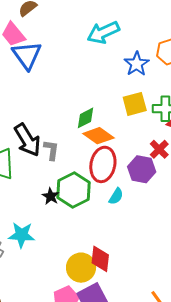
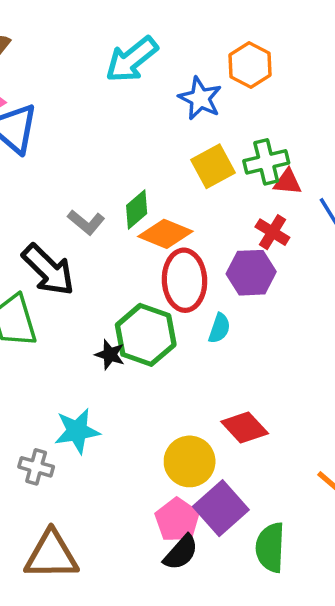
gray L-shape: (51, 150) -> (86, 222), moved, turned 135
red diamond: (100, 259) -> (245, 427), moved, turned -36

